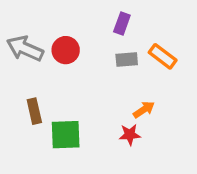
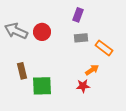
orange rectangle: (163, 56) -> (104, 48), moved

